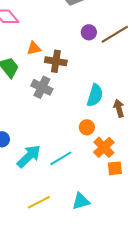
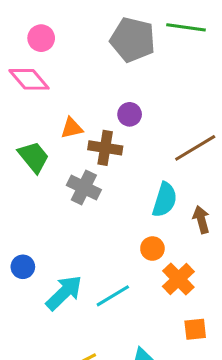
purple circle: (89, 32) -> (130, 114), moved
brown line: (115, 34) -> (195, 148), moved
orange square: (115, 168) -> (195, 329), moved

